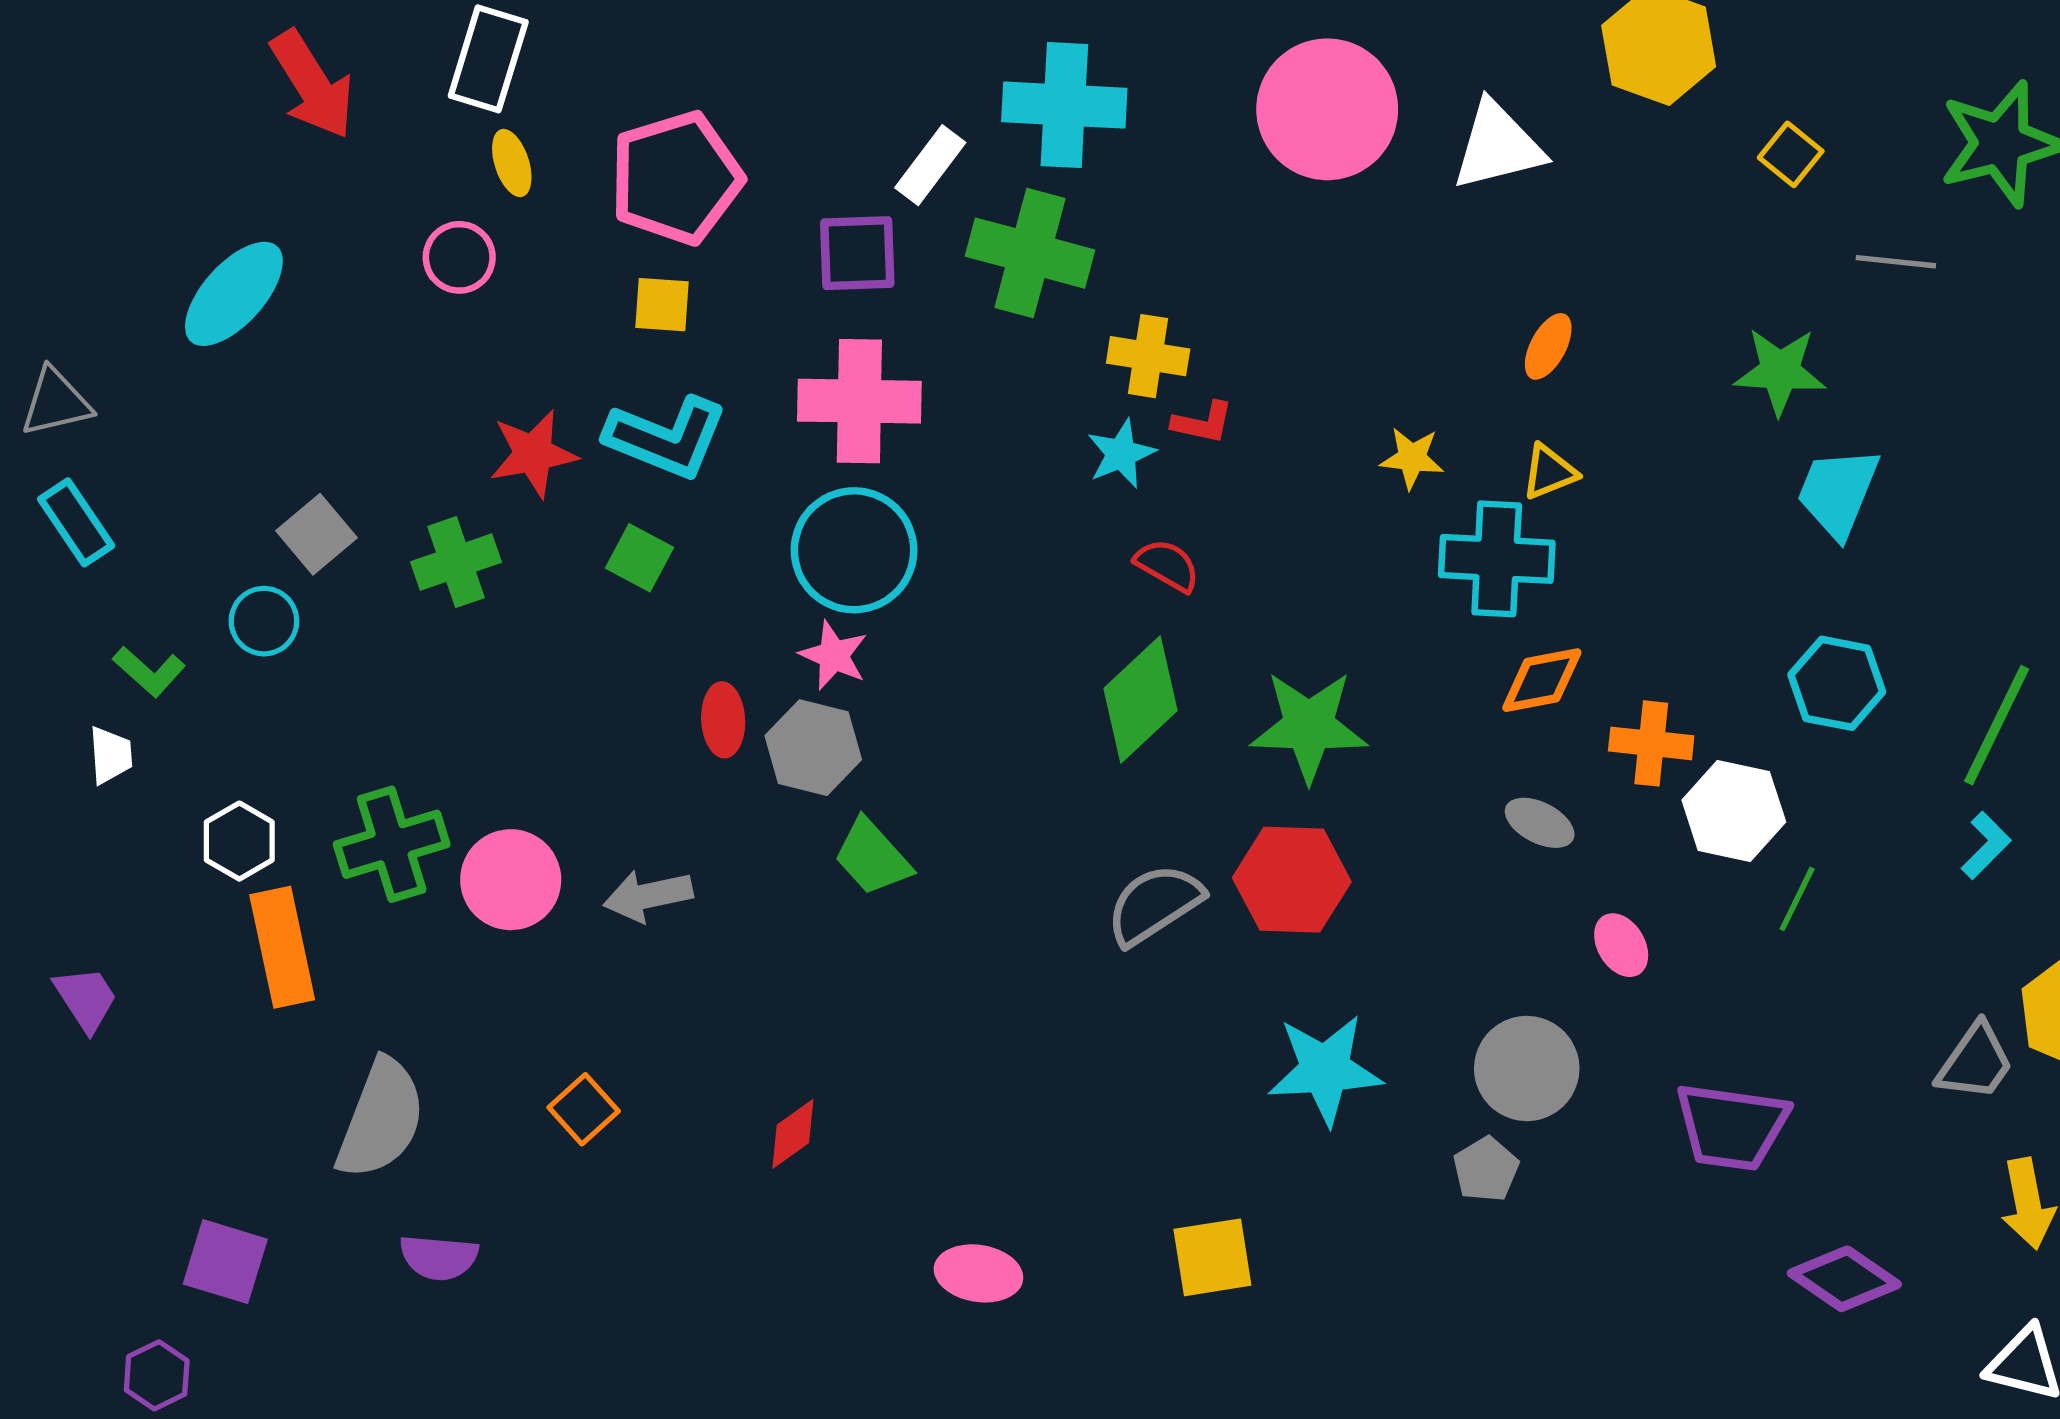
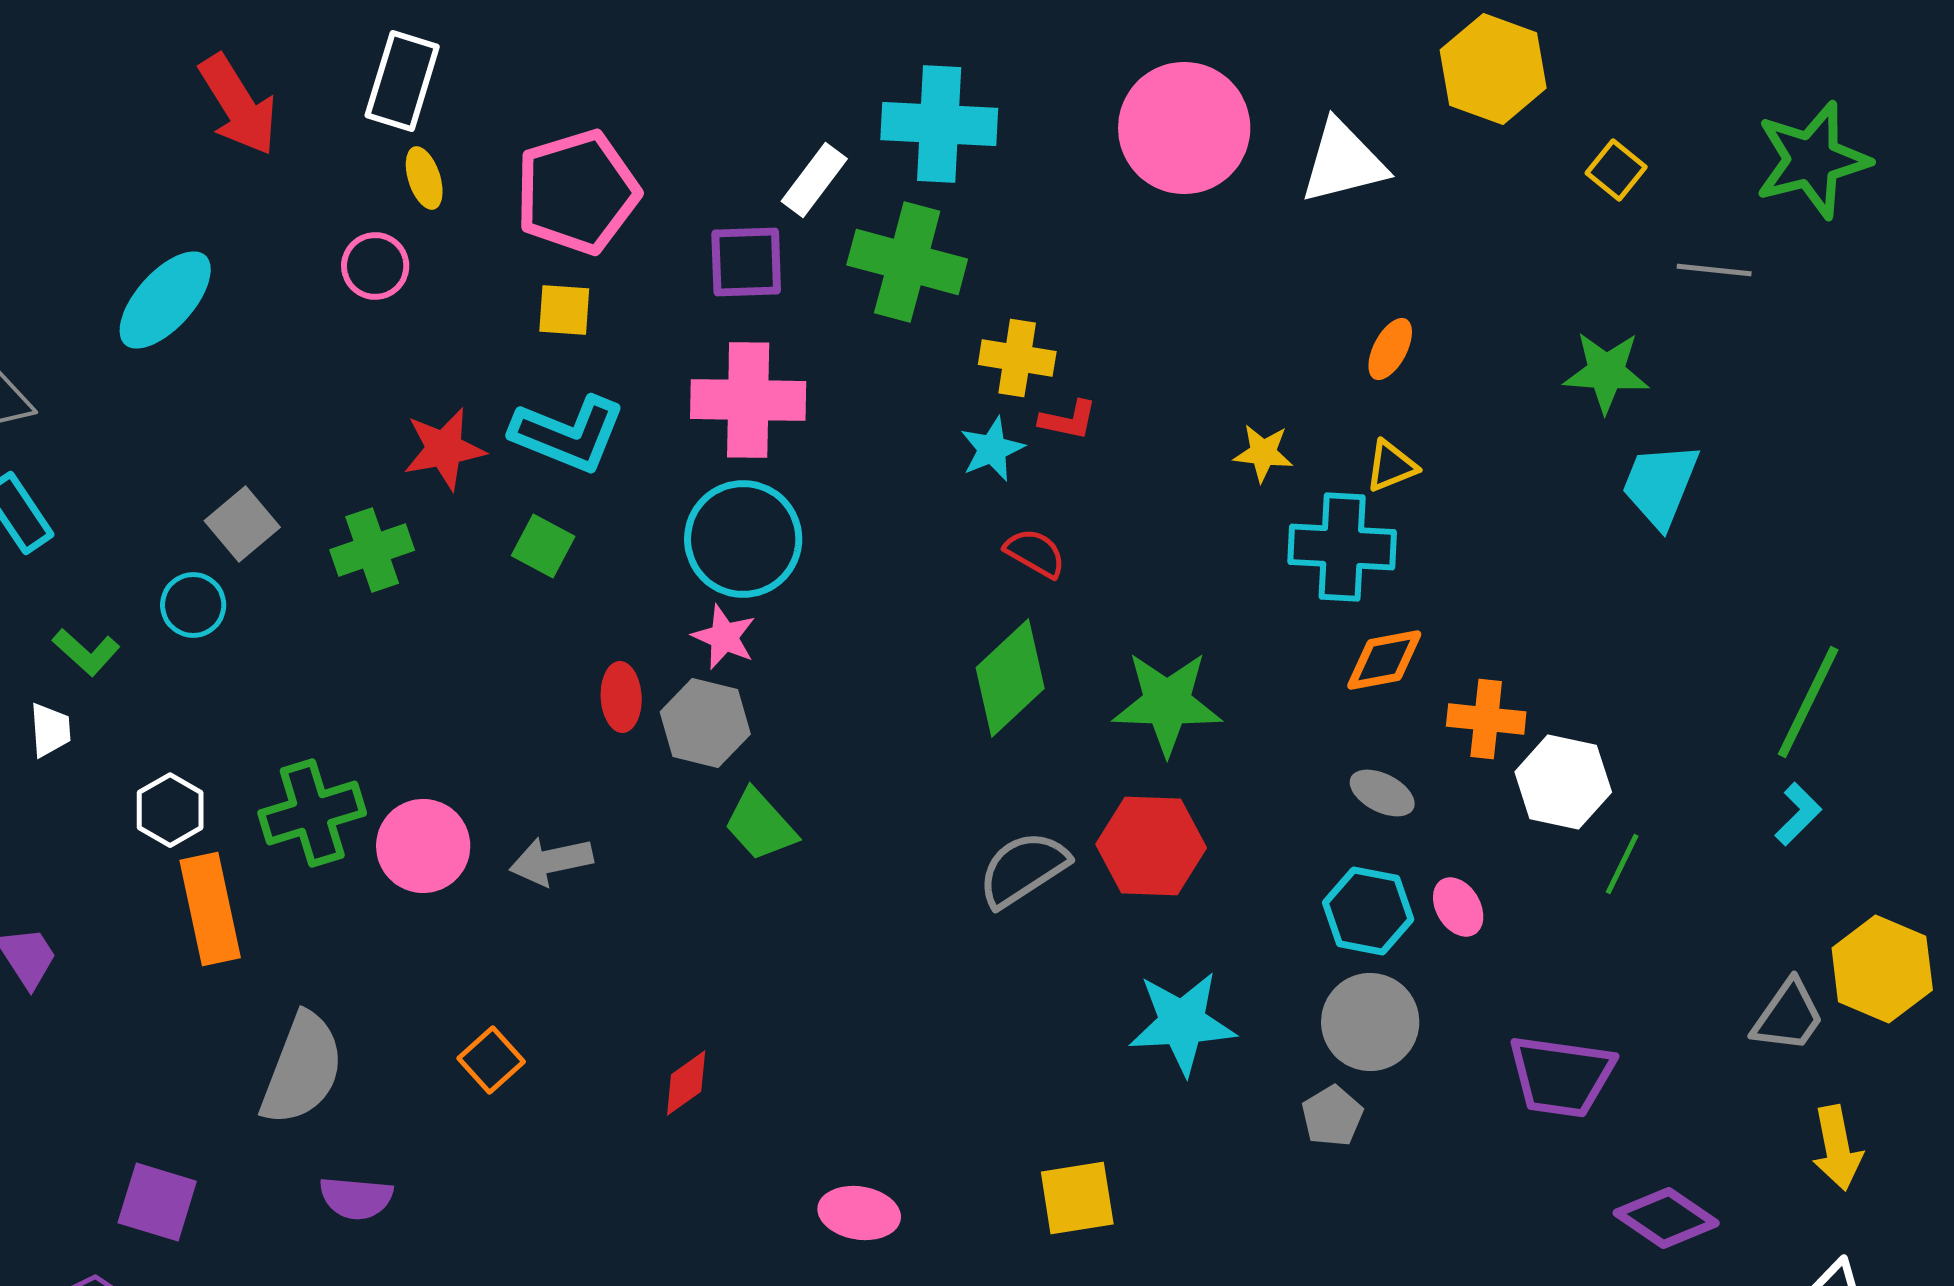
cyan hexagon: (1837, 683) -> (1368, 911), moved

